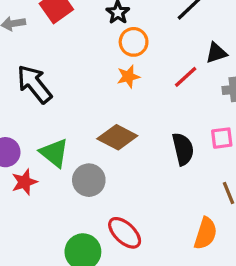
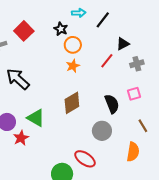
brown diamond: (117, 137) -> (72, 103), turned -50
gray circle: (89, 180) -> (102, 131), moved

